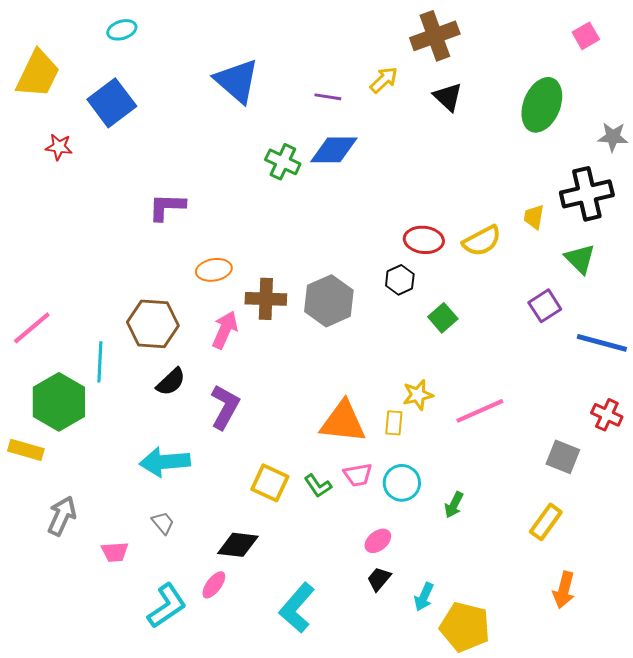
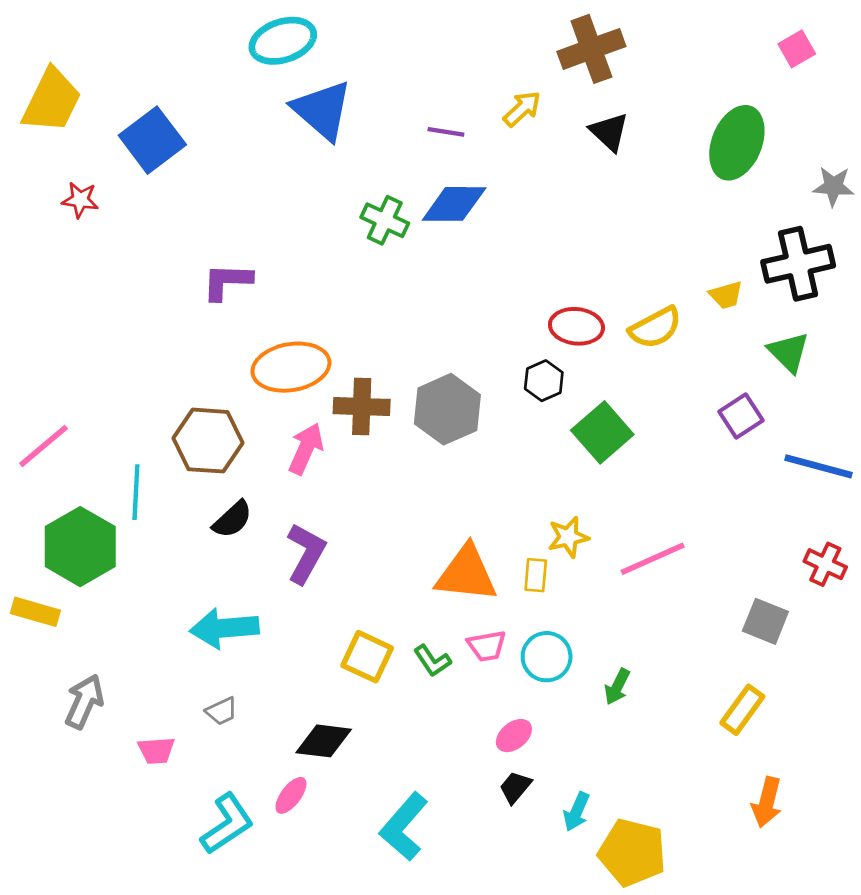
cyan ellipse: (122, 30) -> (283, 41), moved, size x1.6
yellow trapezoid: (534, 217) -> (726, 295), turned -116
orange ellipse: (214, 270) -> (291, 367), size x1.6
green square: (443, 318) -> (602, 432), size x1.5
gray trapezoid: (163, 523) -> (222, 711), turned 105

